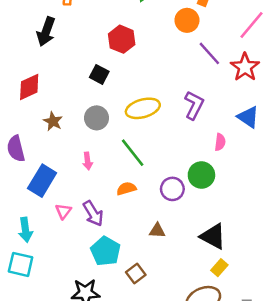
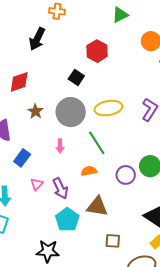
gray circle: (97, 118) -> (71, 112), size x1.5
blue rectangle: (42, 181) -> (22, 158), size x0.7
brown triangle: (157, 231) -> (97, 206), moved, size x1.6
brown square: (136, 273) -> (113, 241), moved, turned 35

